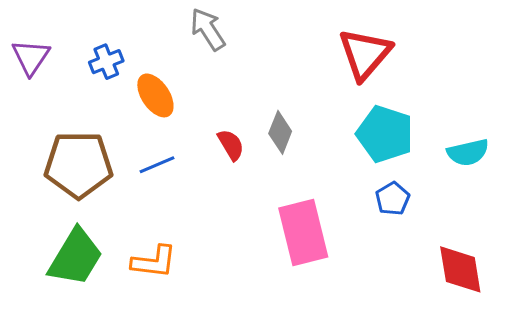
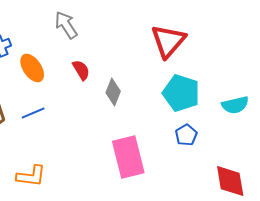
red semicircle: (231, 145) -> (81, 70), moved

